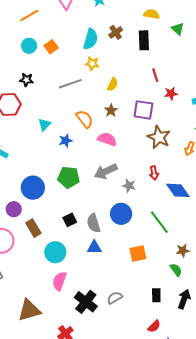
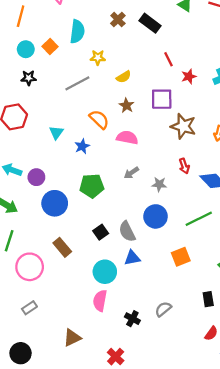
orange line: (29, 16) -> (21, 16), turned -36
cyan semicircle: (91, 39) -> (77, 31), moved
black rectangle: (144, 40) -> (150, 23), turned -42
black star: (26, 80) -> (29, 78), moved
yellow semicircle: (113, 84) -> (124, 77), turned 40
gray arrow: (106, 171) -> (131, 173), size x0.6
purple circle: (14, 209) -> (36, 177), moved
green line: (159, 222) -> (199, 219), turned -70
cyan circle: (55, 252) -> (105, 272), moved
black cross: (86, 302) -> (132, 319), size x0.6
brown triangle: (29, 310) -> (72, 338), size x0.7

